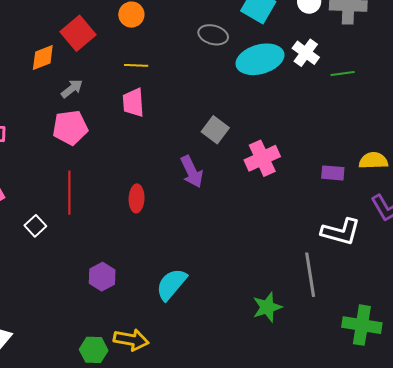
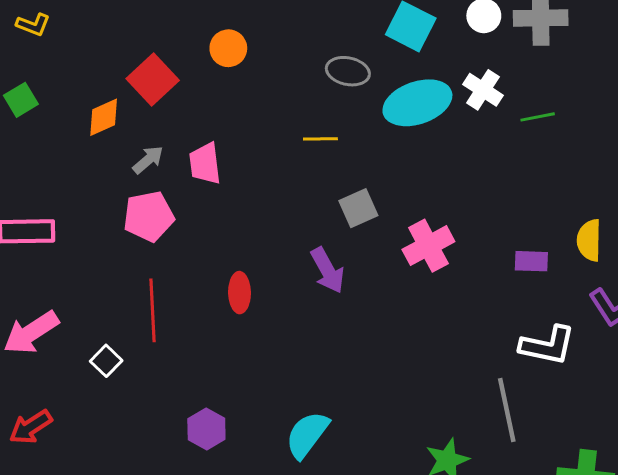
yellow line: (136, 65) -> (320, 139), moved
pink trapezoid: (133, 102) -> (205, 163), moved
gray square: (215, 130) -> (358, 208), turned 32
yellow semicircle: (373, 161) -> (589, 240), turned -84
red ellipse: (137, 198) -> (240, 293), moved

